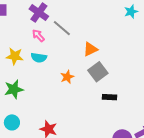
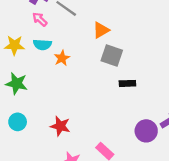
gray square: (98, 72) -> (112, 55), turned -30
orange star: (67, 77) -> (62, 58), moved
green star: (14, 89) -> (17, 83), turned 30

